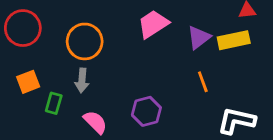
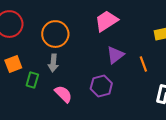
purple triangle: (199, 37) -> (115, 55), moved

